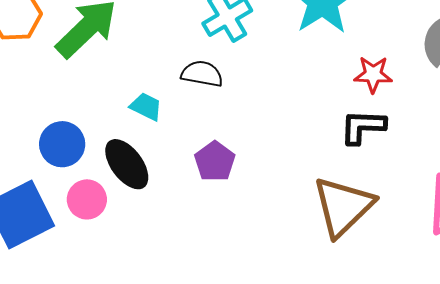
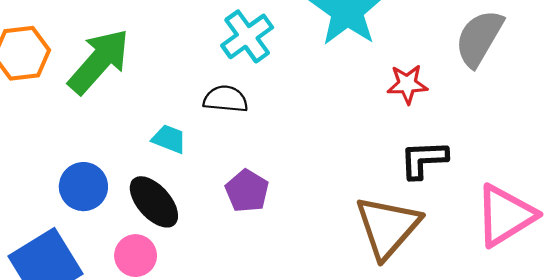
black L-shape: (363, 127) -> (424, 159), moved
pink circle: (87, 199) -> (136, 256), moved

